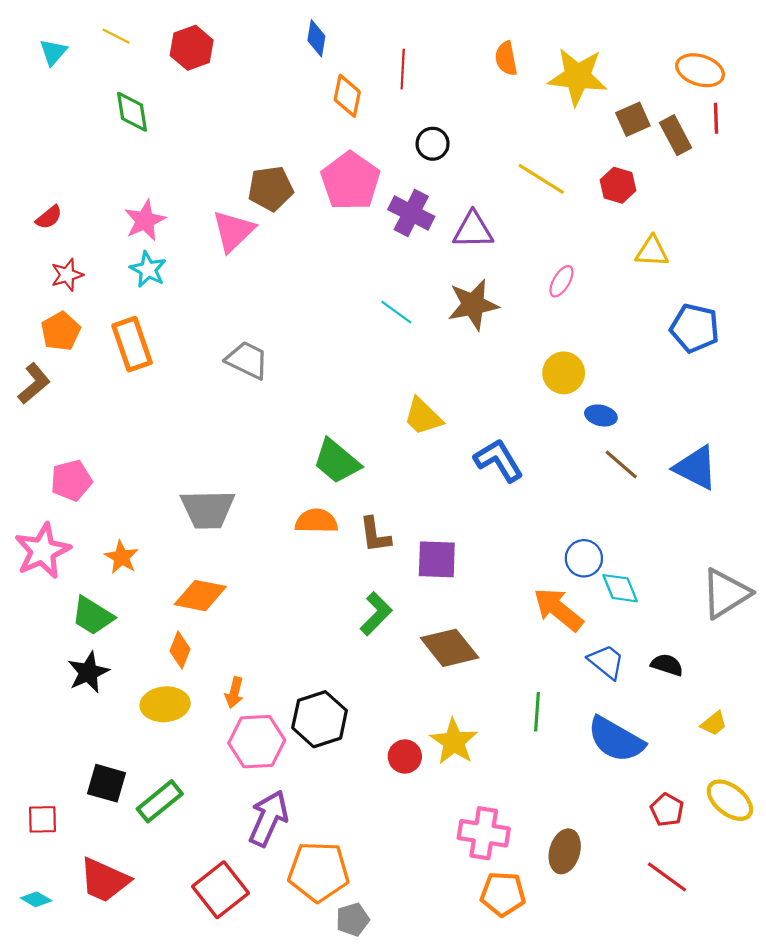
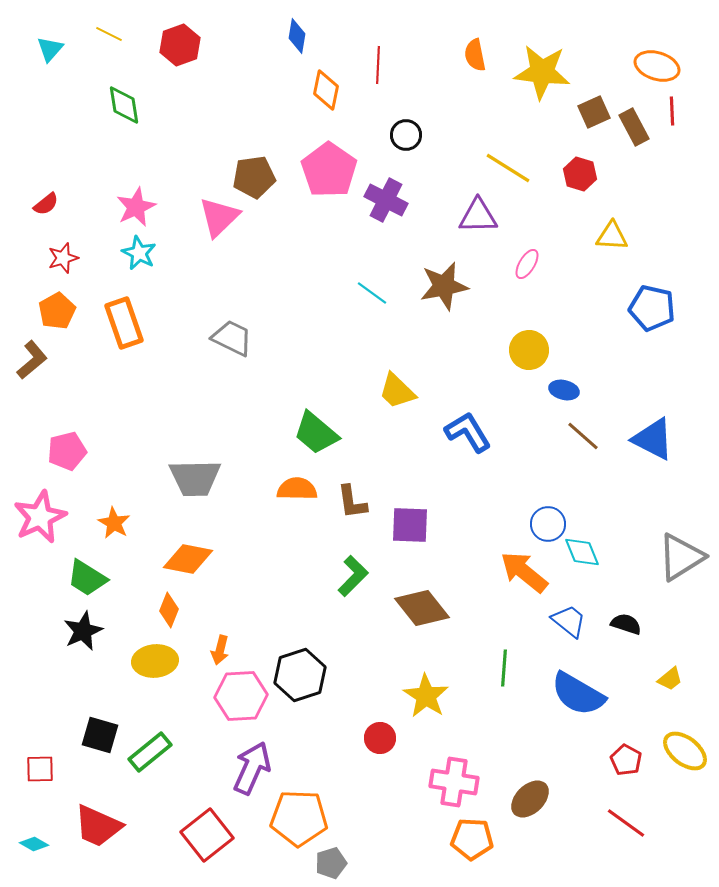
purple triangle: (473, 230) -> (478, 216), moved
red circle: (405, 757) -> (380, 738), moved
brown ellipse: (565, 851) -> (530, 799), turned 30

